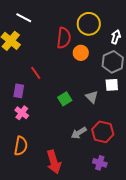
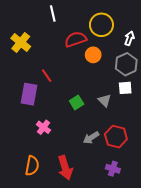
white line: (24, 18) -> (53, 13), moved, turned 49
red semicircle: (64, 38) -> (76, 39), turned -115
purple rectangle: (19, 91) -> (29, 94), size x1.5
pink cross: (22, 113) -> (43, 127), moved
orange semicircle: (21, 146) -> (32, 166), moved

